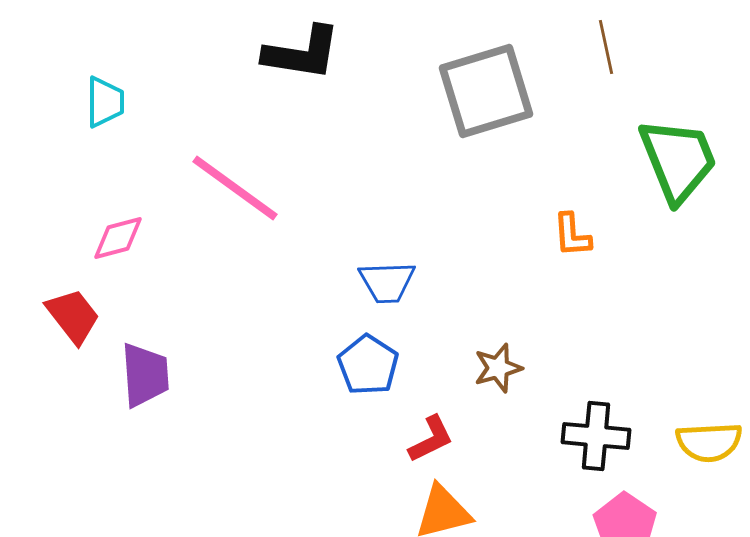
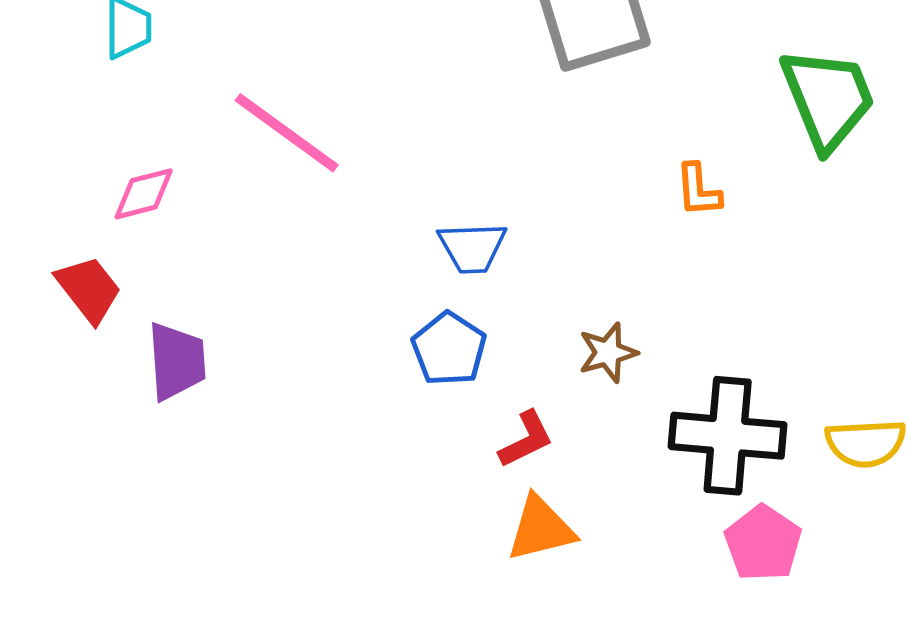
black cross: (596, 436) -> (728, 436), size x1.4

